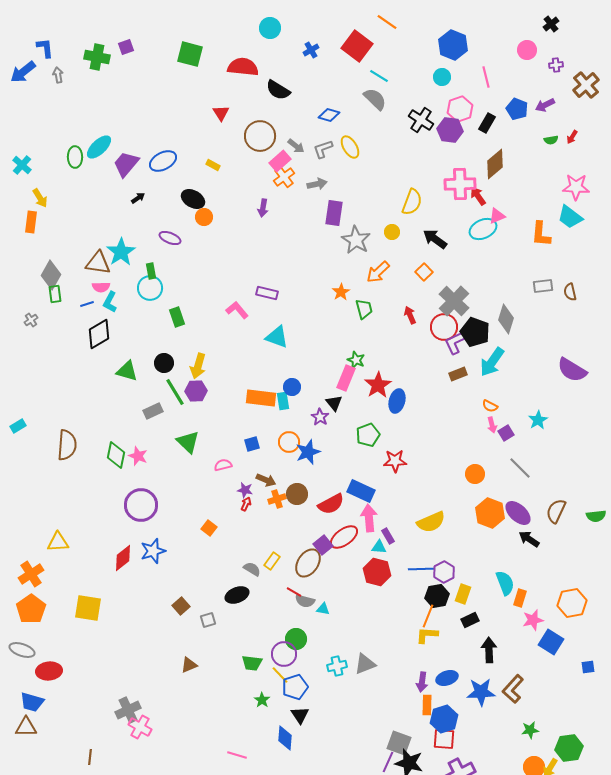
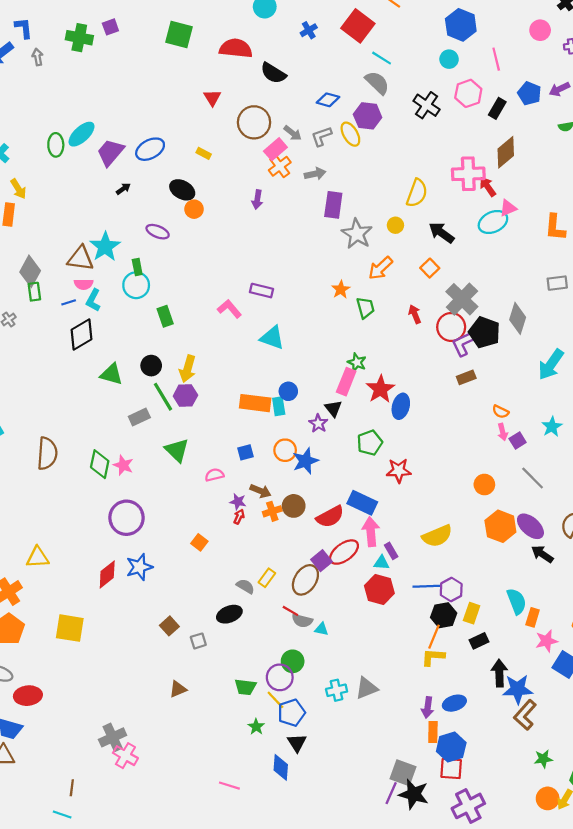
purple hexagon: (450, 130) -> (368, 116), moved
cyan arrow: (492, 362) -> (551, 365), moved
blue star: (481, 692) -> (518, 689), moved

